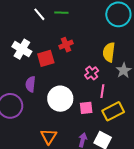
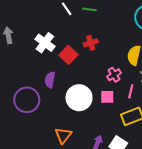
red square: (46, 58) -> (68, 55), turned -36
pink line: (102, 91) -> (131, 91), moved
pink square: (86, 108) -> (107, 97), moved

